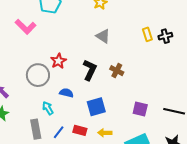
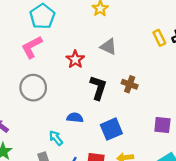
pink L-shape: (26, 27) -> (32, 47), moved, turned 115
red star: (58, 61) -> (75, 59), moved
gray circle: (38, 75) -> (33, 88), moved

